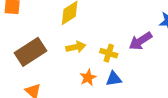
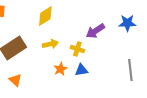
purple arrow: (141, 41) -> (95, 31), moved

